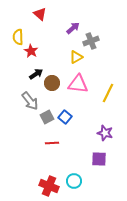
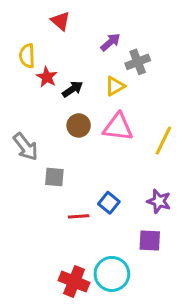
black arrow: (36, 74) -> (73, 89), moved
gray arrow: (30, 101) -> (26, 147), moved
gray square: (47, 117) -> (54, 177), moved, turned 32
blue square: (65, 117) -> (109, 203), moved
cyan circle: (74, 181) -> (112, 274), size x1.5

